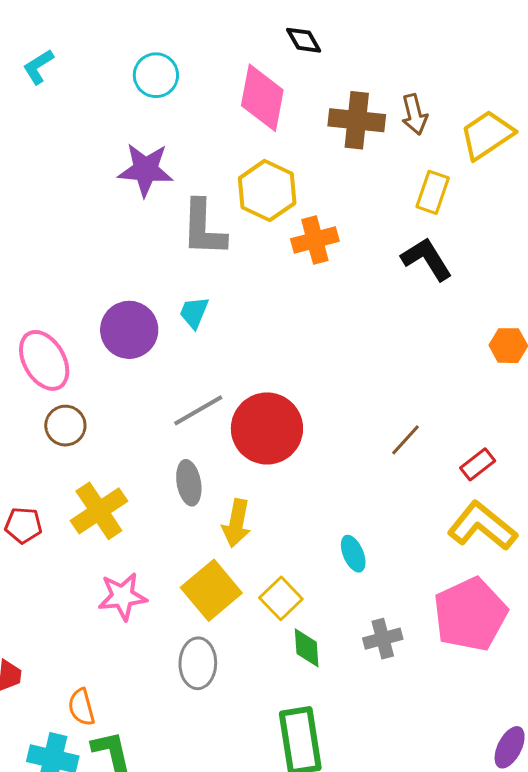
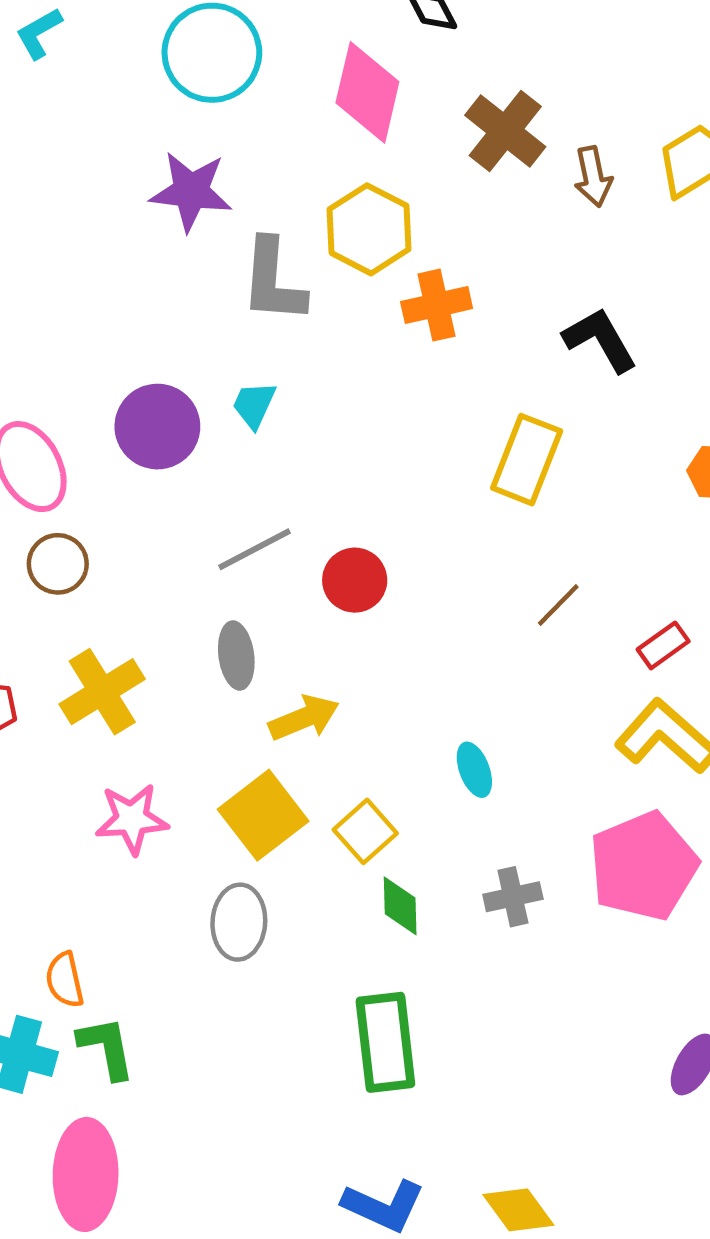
cyan circle: (156, 75) -> (212, 53), size x1.5
brown arrow: (414, 114) -> (593, 177), moved
brown cross: (357, 120) -> (505, 131), turned 30
yellow rectangle: (433, 192) -> (527, 460), moved, size x1.4
red circle: (267, 428) -> (355, 580), size x0.6
yellow arrow: (236, 523) -> (304, 718), turned -126

